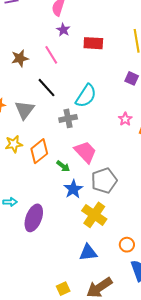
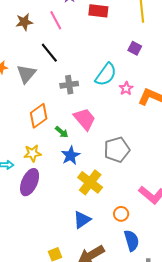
cyan semicircle: (86, 96) -> (106, 75), moved
yellow star: (14, 144) -> (32, 153), moved
gray pentagon: (104, 181) -> (117, 150), moved
blue triangle: (88, 253) -> (82, 220), turned -30

